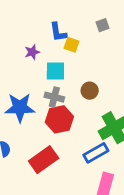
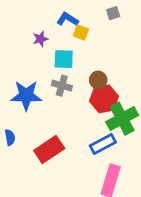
blue L-shape: (58, 32) -> (67, 19), turned 130
red hexagon: (59, 119) -> (104, 99), moved

